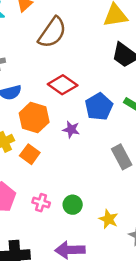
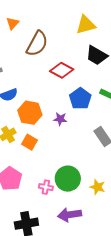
red diamond: (63, 85) -> (62, 70), moved
pink cross: (41, 203) -> (46, 187), moved
green circle: (73, 205) -> (68, 179), size x1.6

